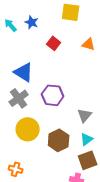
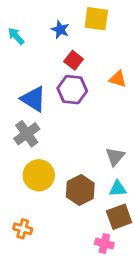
blue star: (32, 22) -> (60, 29), moved
orange triangle: (89, 44) -> (118, 79), moved
purple hexagon: (53, 95) -> (72, 90), moved
cyan triangle: (87, 139) -> (118, 189), turned 32

